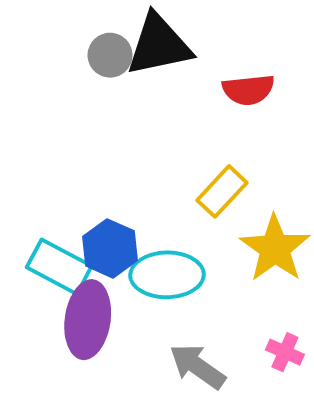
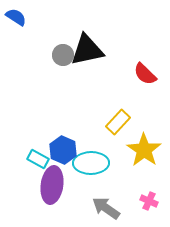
red semicircle: (248, 90) -> (145, 74), moved, turned 50
cyan rectangle: (59, 267) -> (38, 159), size x0.7

